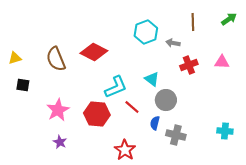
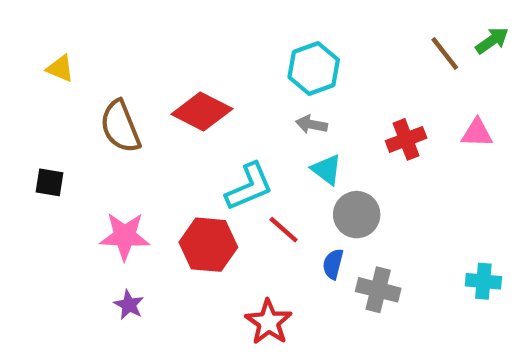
brown line: (193, 22) -> (445, 53), moved, turned -36
gray arrow: (173, 43) -> (312, 124), moved
yellow triangle: (15, 58) -> (60, 69), moved, turned 40
pink star: (58, 110) -> (125, 236), turned 30

